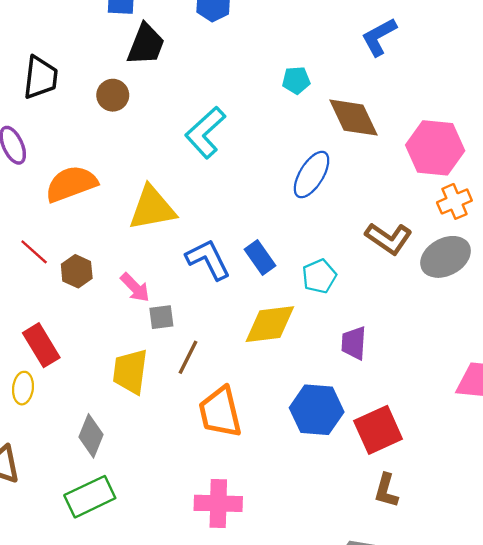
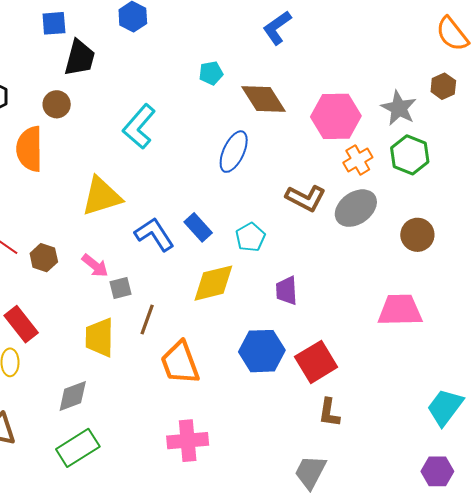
orange semicircle: (71, 184) -> (30, 149), moved, turned -63
gray diamond: (91, 436) -> (73, 396), turned 54

